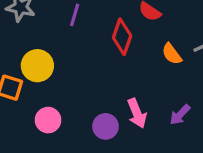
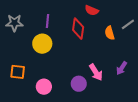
orange semicircle: (172, 54) -> (110, 33), turned 32
yellow circle: (37, 66) -> (42, 44), moved

